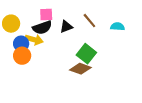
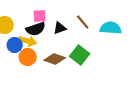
cyan semicircle: (118, 27) -> (111, 28), size x1.5
orange circle: (22, 56) -> (28, 57), moved
brown diamond: (80, 69) -> (55, 59), moved

